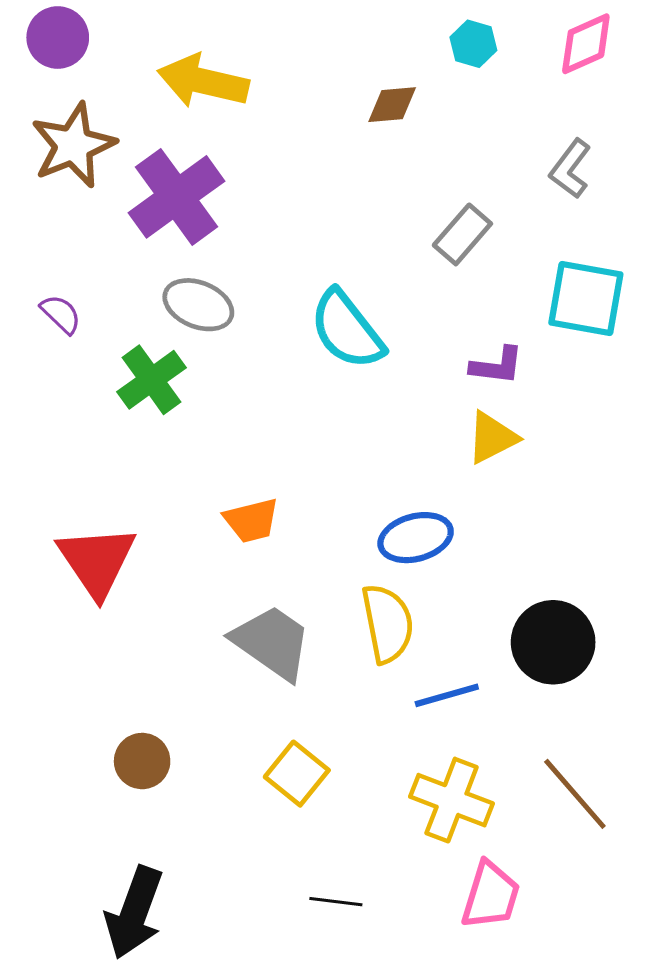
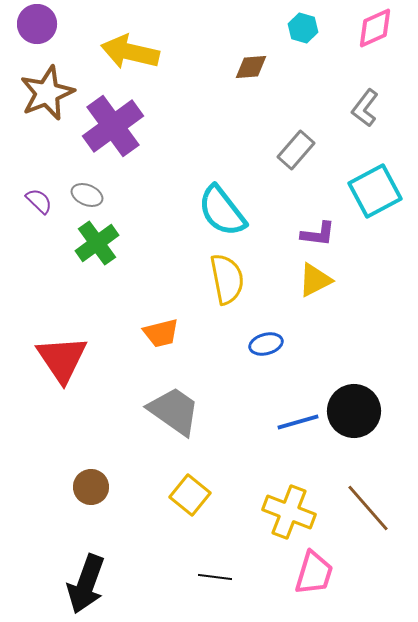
cyan square: (586, 298) -> (375, 191), turned -38
gray ellipse: (198, 305) -> (87, 195), moved, size x0.7
blue ellipse: (416, 538) -> (266, 344), size x0.7
yellow semicircle: (387, 624) -> (227, 279), moved
blue line: (447, 695) -> (298, 422), moved

